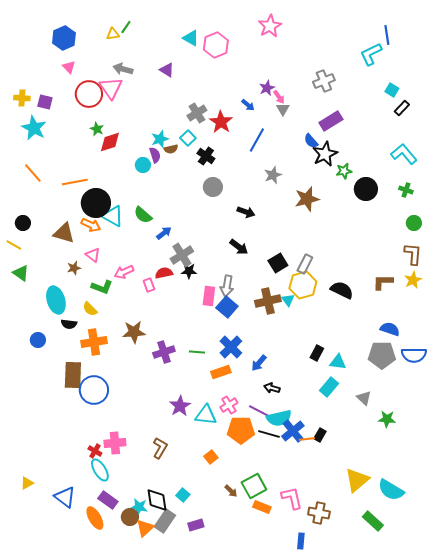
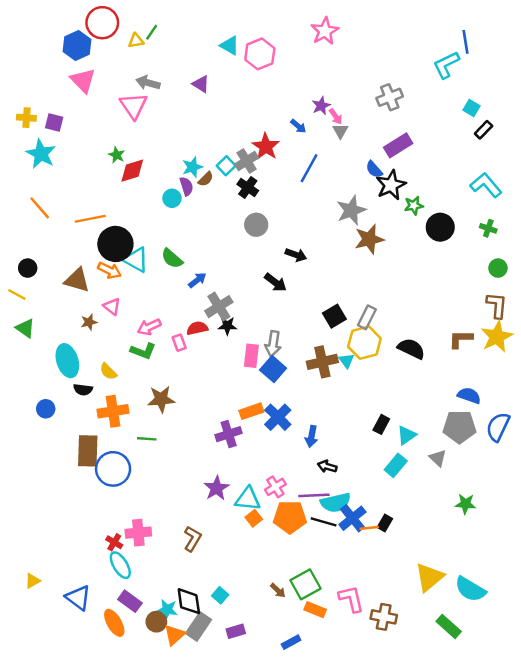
pink triangle: (69, 67) -> (83, 80), size x1.6
red circle: (89, 94) -> (102, 23), moved
gray cross: (197, 113) -> (247, 161), moved
brown semicircle: (171, 149) -> (206, 179), turned -32
gray star: (273, 175) -> (351, 210), moved, size x1.4
black arrow: (239, 247) -> (275, 282), moved
yellow star: (413, 280) -> (497, 337), size x1.5
green L-shape: (102, 287) -> (143, 351), moved
purple cross: (164, 352) -> (229, 434), moved
green line: (197, 352) -> (147, 439), moved
blue semicircle: (414, 355) -> (498, 427), turned 115
cyan triangle: (338, 362) -> (407, 435), turned -42
blue arrow: (259, 363) -> (312, 436), turned -30
orange rectangle: (221, 372) -> (251, 411), moved
gray triangle: (364, 398) -> (438, 458), moved
purple line: (261, 412) -> (314, 495), turned -30
orange square: (211, 457) -> (254, 518), moved
blue rectangle: (301, 541) -> (291, 642), moved, turned 56

